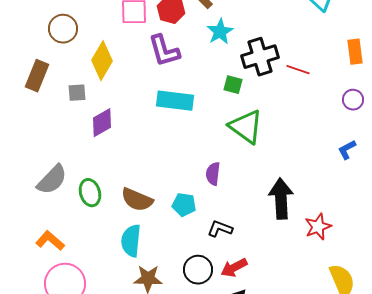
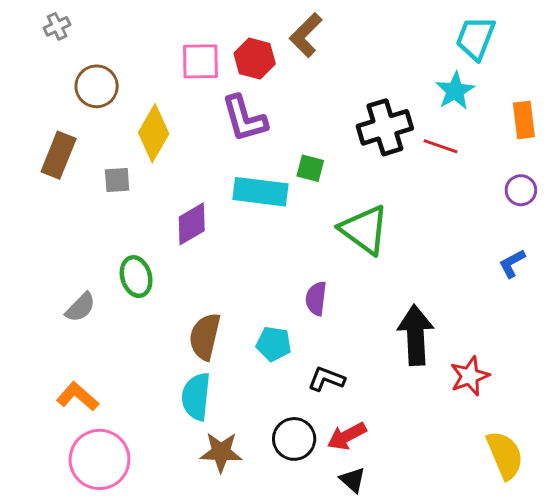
cyan star: (220, 32) -> (455, 91), moved
green square: (233, 85) -> (310, 168), moved
purple diamond: (102, 123) -> (192, 224), moved
gray semicircle: (52, 180) -> (80, 307), size x0.7
green ellipse: (90, 193) -> (136, 277), moved
brown semicircle: (137, 200) -> (205, 337), turned 80

